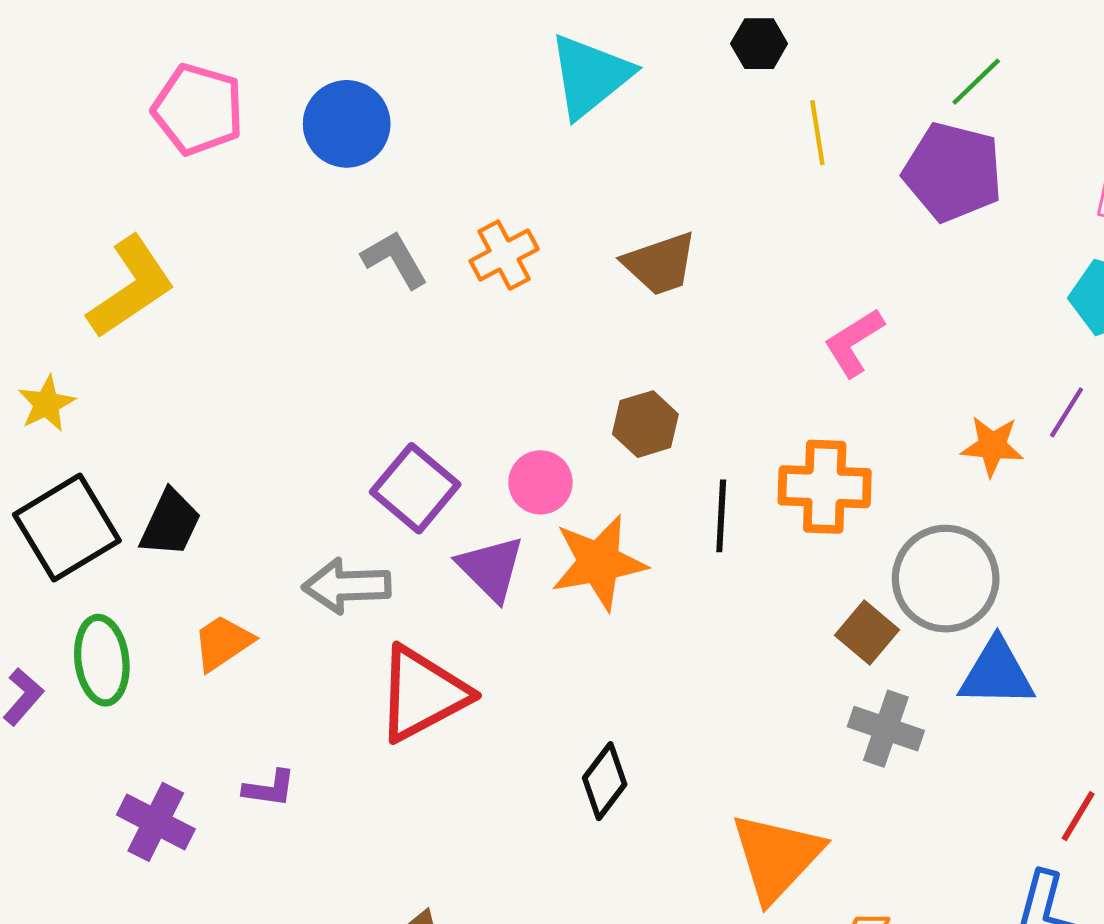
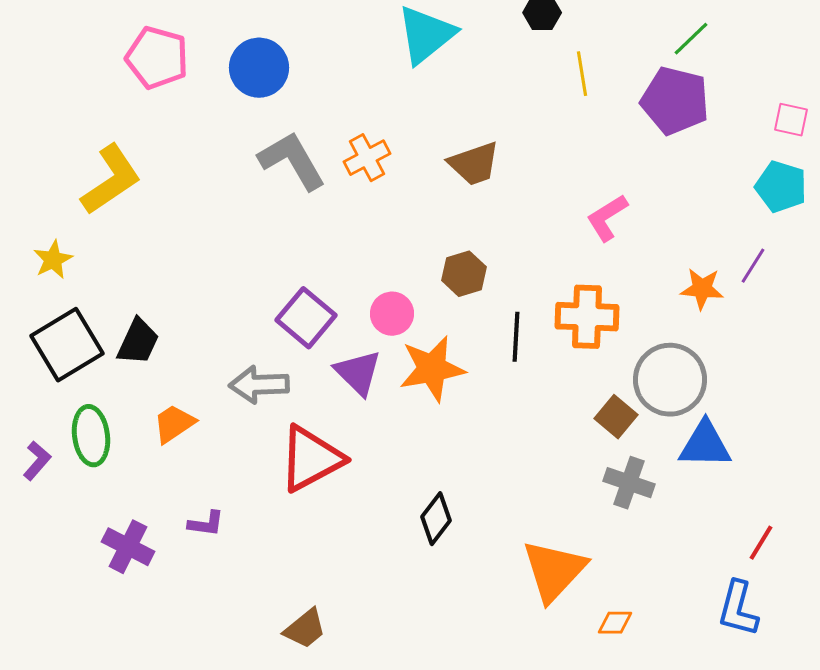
gray L-shape: (395, 259) -> (292, 161), size x1.5

